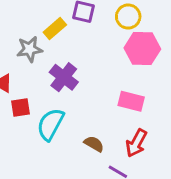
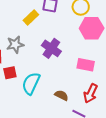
gray star: (30, 49) -> (15, 44), moved
purple cross: (64, 77) -> (51, 48), moved

